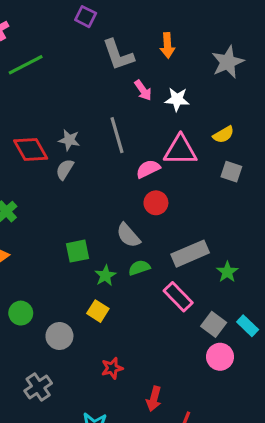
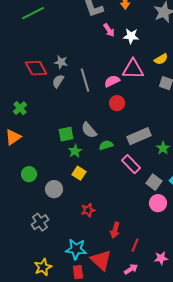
gray line: (117, 135) -> (85, 80), moved
gray semicircle: (128, 235) -> (89, 130), moved
green star: (105, 276) -> (75, 151), moved

